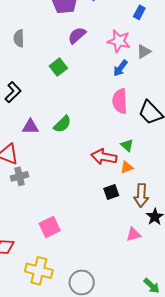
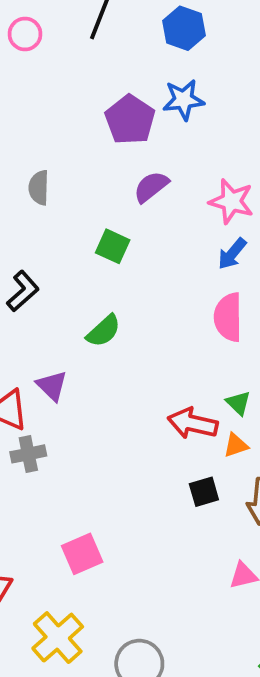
green square: (58, 67) -> (113, 246), turned -30
green semicircle: (62, 124) -> (104, 331), moved
purple triangle: (30, 127) -> (52, 386), moved, turned 42
yellow cross: (39, 271) -> (58, 638), turned 32

